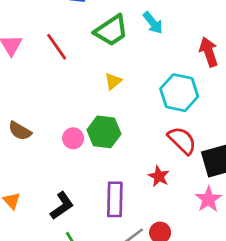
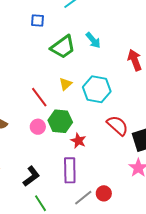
red line: (57, 47) -> (39, 97), moved
cyan hexagon: (179, 93) -> (97, 89), moved
red star: (159, 176) -> (78, 141), moved

